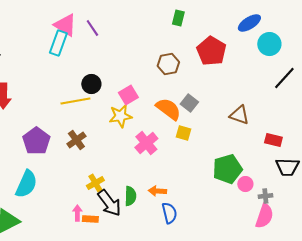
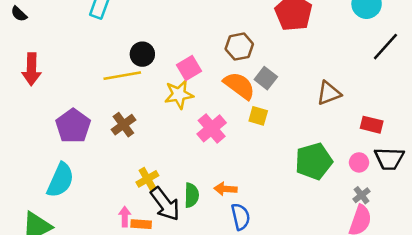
brown hexagon: (168, 64) -> (239, 47), moved
brown triangle: (239, 115) -> (329, 93), turned -40
pink circle: (245, 184) -> (359, 162), moved
gray cross: (265, 196) -> (362, 195), turned -32

